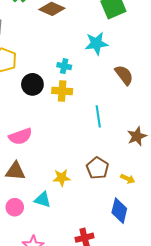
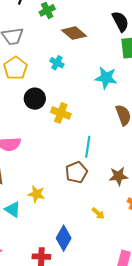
cyan cross: (64, 66) -> (57, 63), moved
brown pentagon: (97, 168) -> (76, 172), moved
blue diamond: (119, 211) -> (64, 238), moved

